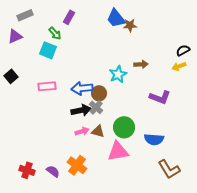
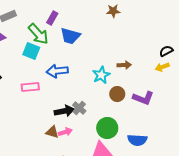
blue trapezoid: (116, 18) -> (70, 36), moved, turned -35
brown star: (130, 25) -> (113, 11), moved
green arrow: (55, 33) -> (38, 34), size x1.6
blue arrow: (82, 88) -> (57, 71), moved
brown circle: (99, 93) -> (117, 94), moved
brown triangle: (98, 131) -> (52, 132), moved

